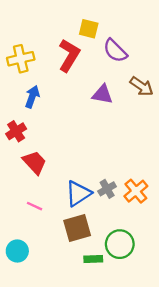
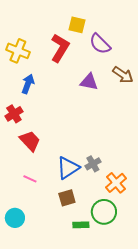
yellow cross: (21, 59) -> (18, 51), turned 35
orange cross: (136, 191) -> (116, 183), moved
brown square: (77, 228) -> (67, 198), size x0.7

